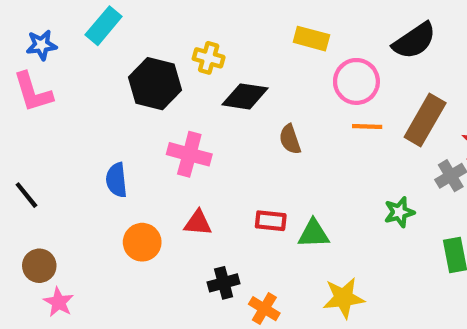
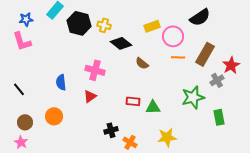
yellow rectangle: (311, 39) -> (152, 26), moved, turned -35
black hexagon: (155, 84) -> (79, 23), moved
black diamond: (245, 96) -> (121, 43), turned 30
brown semicircle: (290, 139) -> (142, 63), turned -32
green star: (399, 212) -> (193, 97), size x1.6
red triangle: (198, 223) -> (90, 96), moved, turned -40
orange circle: (142, 242) -> (54, 116), moved
pink star: (59, 302) -> (21, 142), moved

